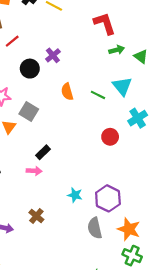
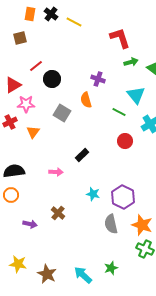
red line: (12, 41) -> (36, 66), moved
purple cross: (53, 55) -> (98, 79), moved, turned -32
green line: (98, 95) -> (119, 112), moved
gray square: (29, 111) -> (62, 113), moved
black rectangle: (43, 152) -> (82, 155), moved

